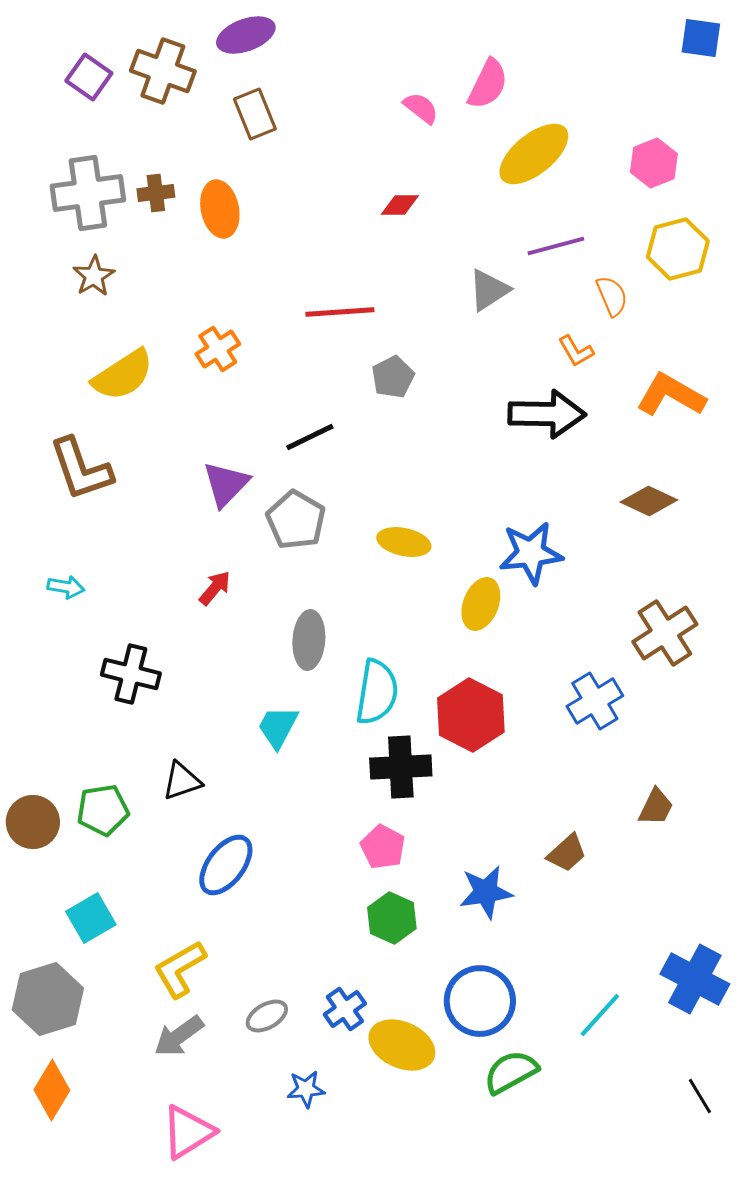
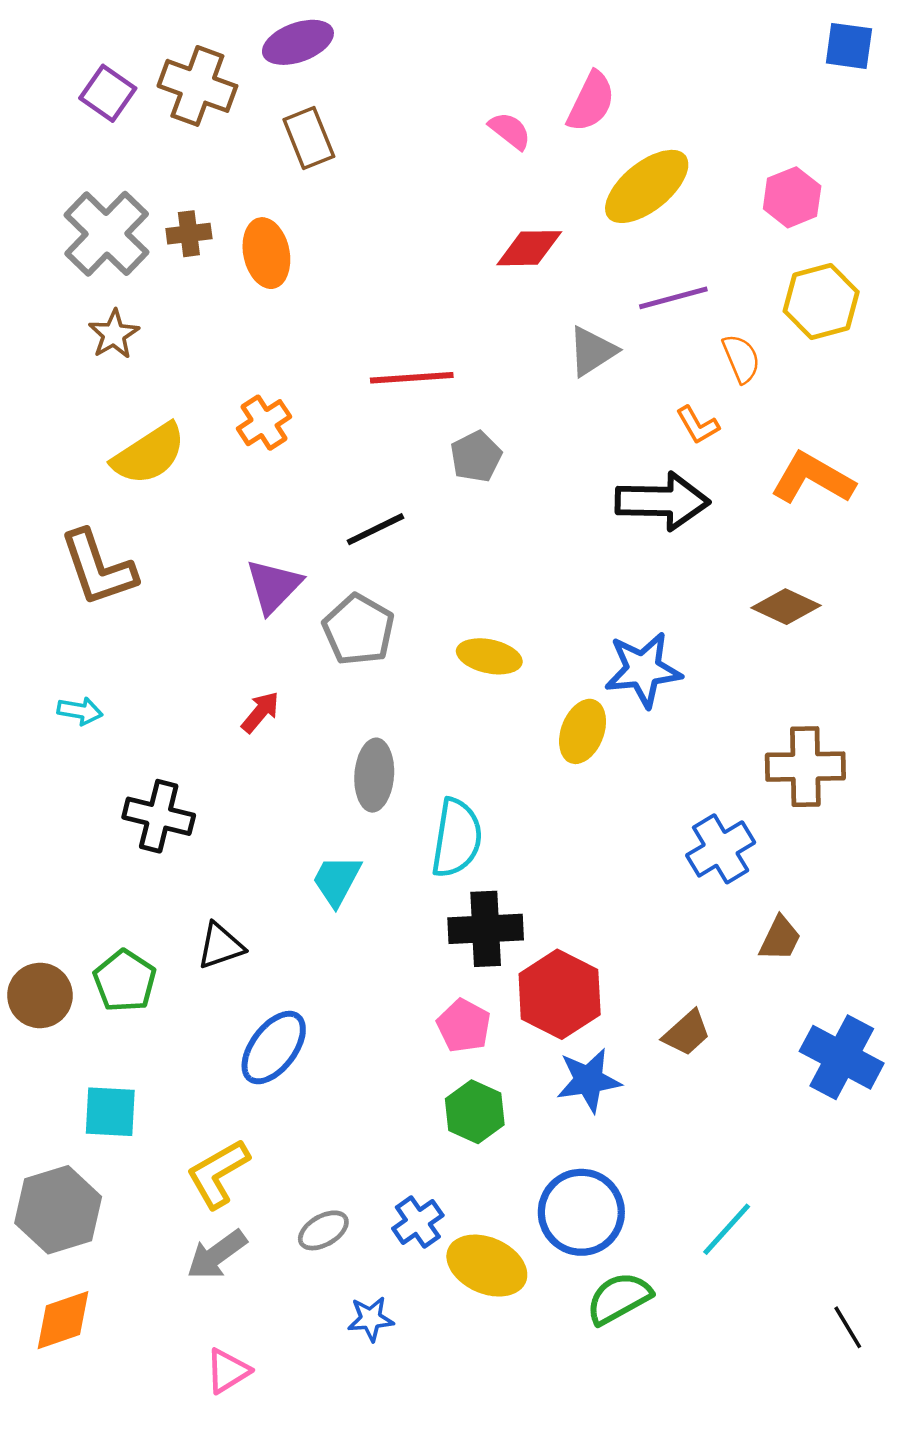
gray cross: (88, 193) -> (107, 234), turned -38
red diamond: (400, 205) -> (529, 248), moved, size x1.4
brown cross: (665, 633) -> (805, 767), turned 32
red hexagon: (471, 715) -> (560, 994), moved
brown trapezoid: (656, 807) -> (780, 939), moved
green pentagon: (103, 810) -> (125, 981), turned -30
cyan square: (91, 918) -> (110, 1112), turned 33
blue cross: (695, 979) -> (842, 1057), moved
orange diamond: (52, 1090) -> (63, 1320), turned 40
pink triangle: (188, 1132) -> (228, 1371), size x0.7

